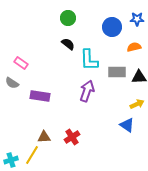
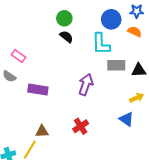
green circle: (68, 18) -> (64, 18), moved
orange semicircle: (134, 47) -> (135, 32), moved, turned 40
cyan L-shape: (89, 60) -> (101, 44), moved
red cross: (72, 137) -> (81, 126), moved

